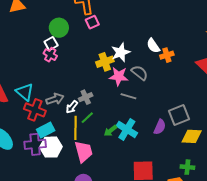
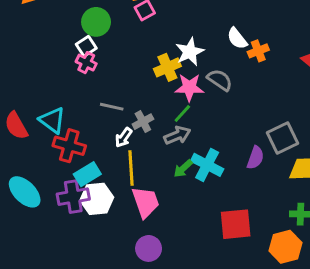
gray line: (128, 96) -> (112, 107), moved
gray arrow: (55, 99) -> (177, 135), moved
green line: (87, 118) -> (182, 113), moved

